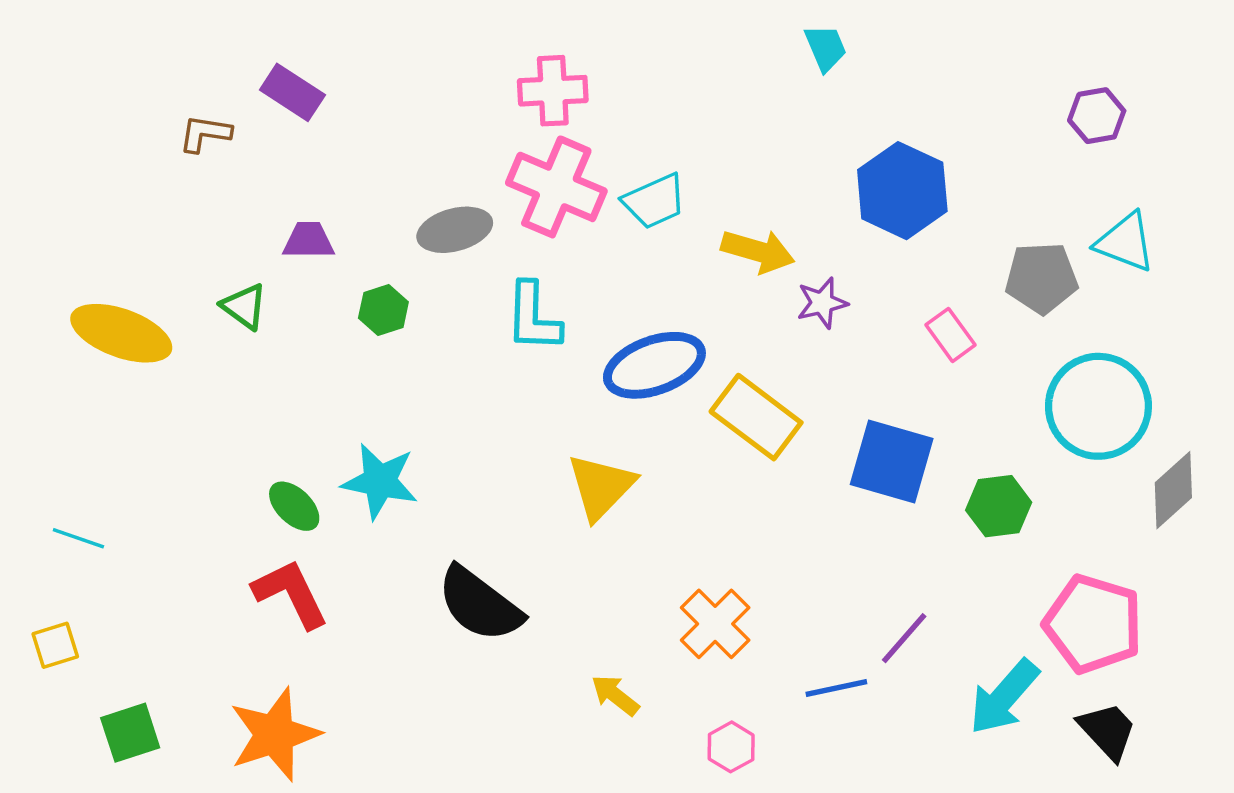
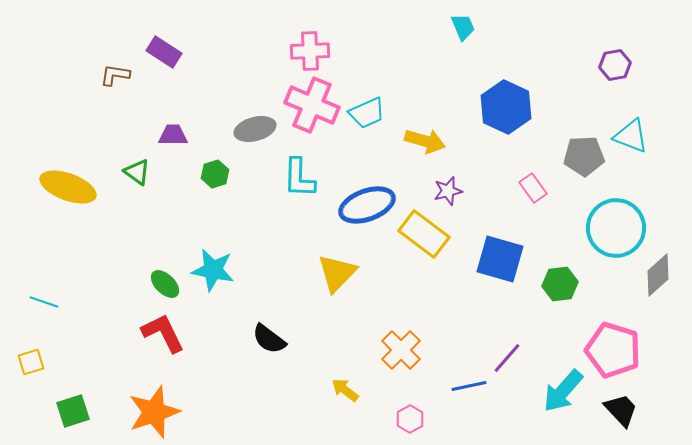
purple star: (822, 303) -> (448, 191), moved
black semicircle: (480, 604) -> (269, 339), size x0.7

